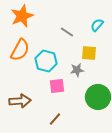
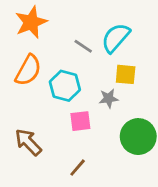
cyan semicircle: (97, 25) -> (116, 38), moved, size x1.6
gray line: (67, 32) -> (83, 46), moved
brown arrow: (20, 101) -> (28, 142), turned -130

